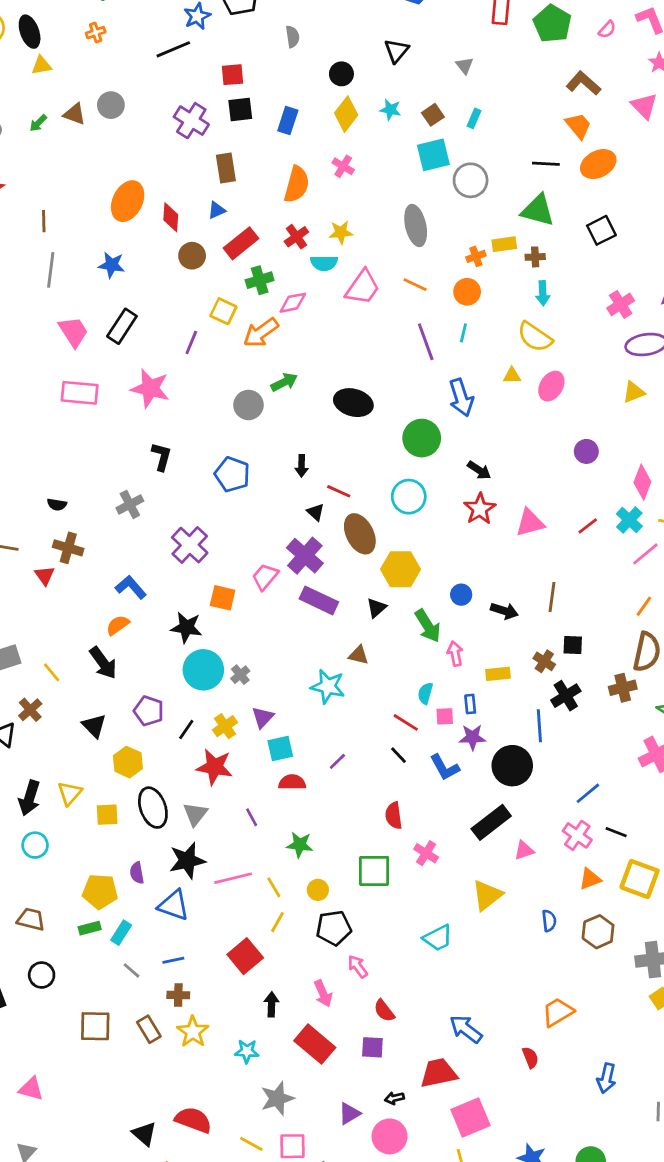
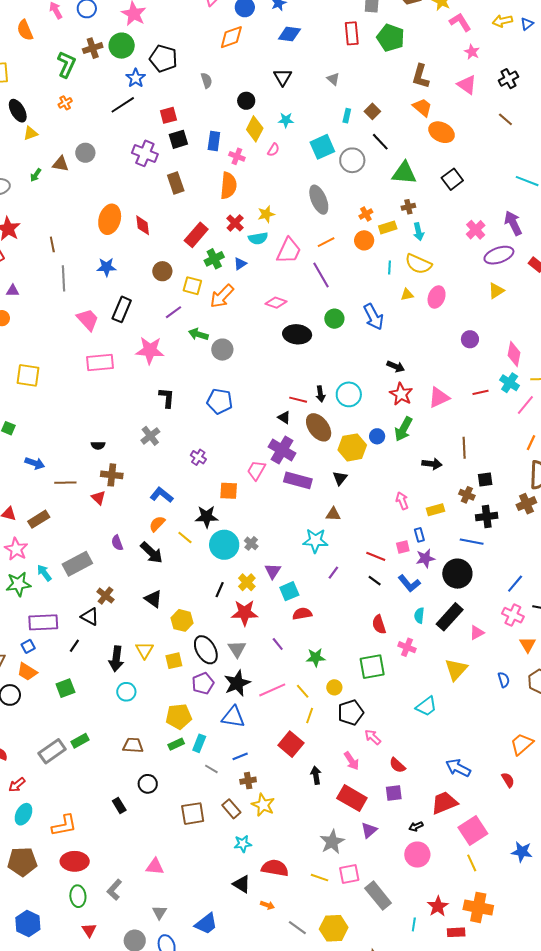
pink semicircle: (607, 29) -> (273, 150), moved
brown L-shape: (583, 83) -> (421, 76), turned -105
brown square: (433, 115) -> (372, 111), moved
black line: (546, 164) -> (380, 142), moved, turned 54
orange ellipse: (598, 164) -> (442, 132), turned 65
pink cross: (343, 166) -> (237, 156), moved
blue triangle: (217, 210) -> (240, 264), moved
yellow rectangle: (504, 244) -> (388, 227), moved
brown circle: (192, 256) -> (162, 271), moved
orange line: (415, 285) -> (326, 242), turned -42
pink diamond: (293, 303) -> (276, 303), moved, turned 40
cyan line: (463, 333) -> (390, 268), moved
purple line: (191, 342) -> (173, 312), turned 42
purple line: (426, 342) -> (321, 275), moved
green arrow: (284, 382) -> (198, 334), moved, turned -126
green circle: (422, 438) -> (334, 319), moved, size x0.7
black arrow: (302, 466) -> (320, 394), moved
red line: (588, 526) -> (481, 392), turned 35
purple cross: (190, 545) -> (198, 457), size x0.6
blue circle: (461, 595) -> (377, 436), moved
green arrow: (428, 626) -> (403, 429), moved, turned 70
yellow line: (52, 672) -> (185, 537), moved
cyan semicircle: (425, 693) -> (419, 615), moved
black cross: (566, 696) -> (487, 517), turned 35
purple pentagon: (149, 711) -> (203, 683), moved, turned -30
blue line: (539, 726) -> (472, 542), turned -65
purple line: (337, 761) -> (333, 573), moved
purple semicircle: (137, 873) -> (117, 543), moved
orange triangle: (590, 879) -> (528, 645), turned -30
cyan star: (247, 1051) -> (243, 844), moved
purple triangle: (349, 1114) -> (369, 830), moved

